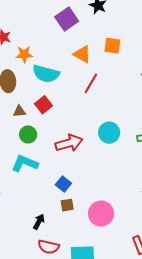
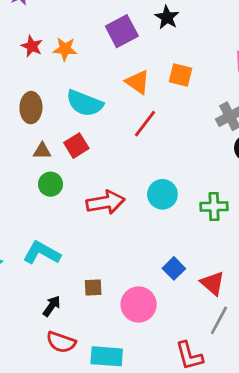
orange star: (24, 54) -> (65, 49), moved
cyan L-shape: (25, 163) -> (42, 253), moved
blue square: (63, 184) -> (174, 268), moved

